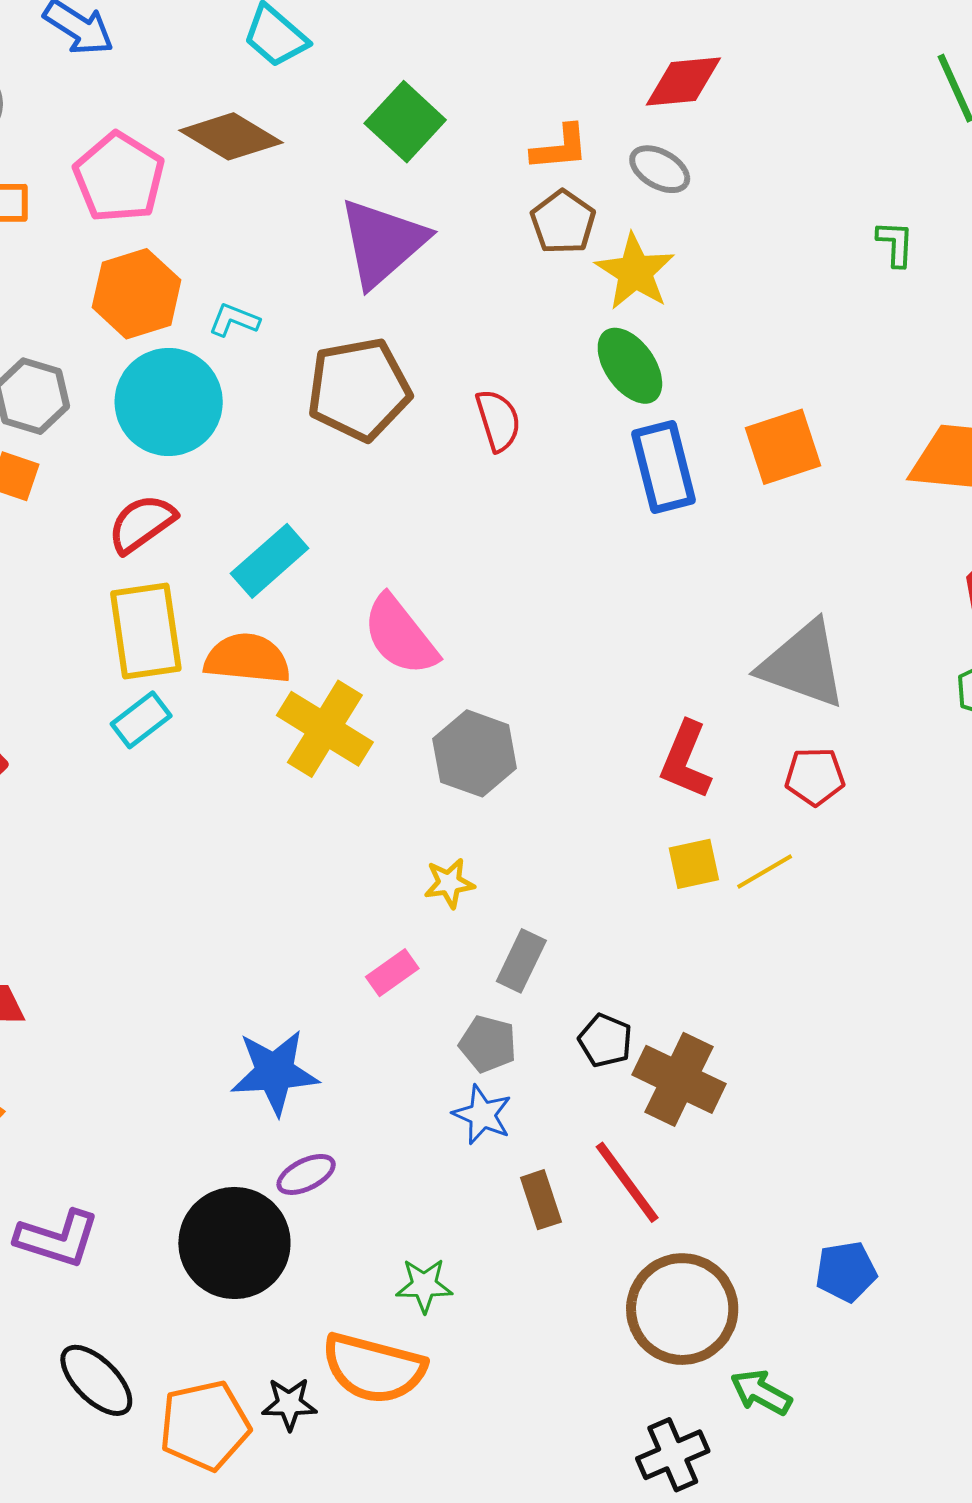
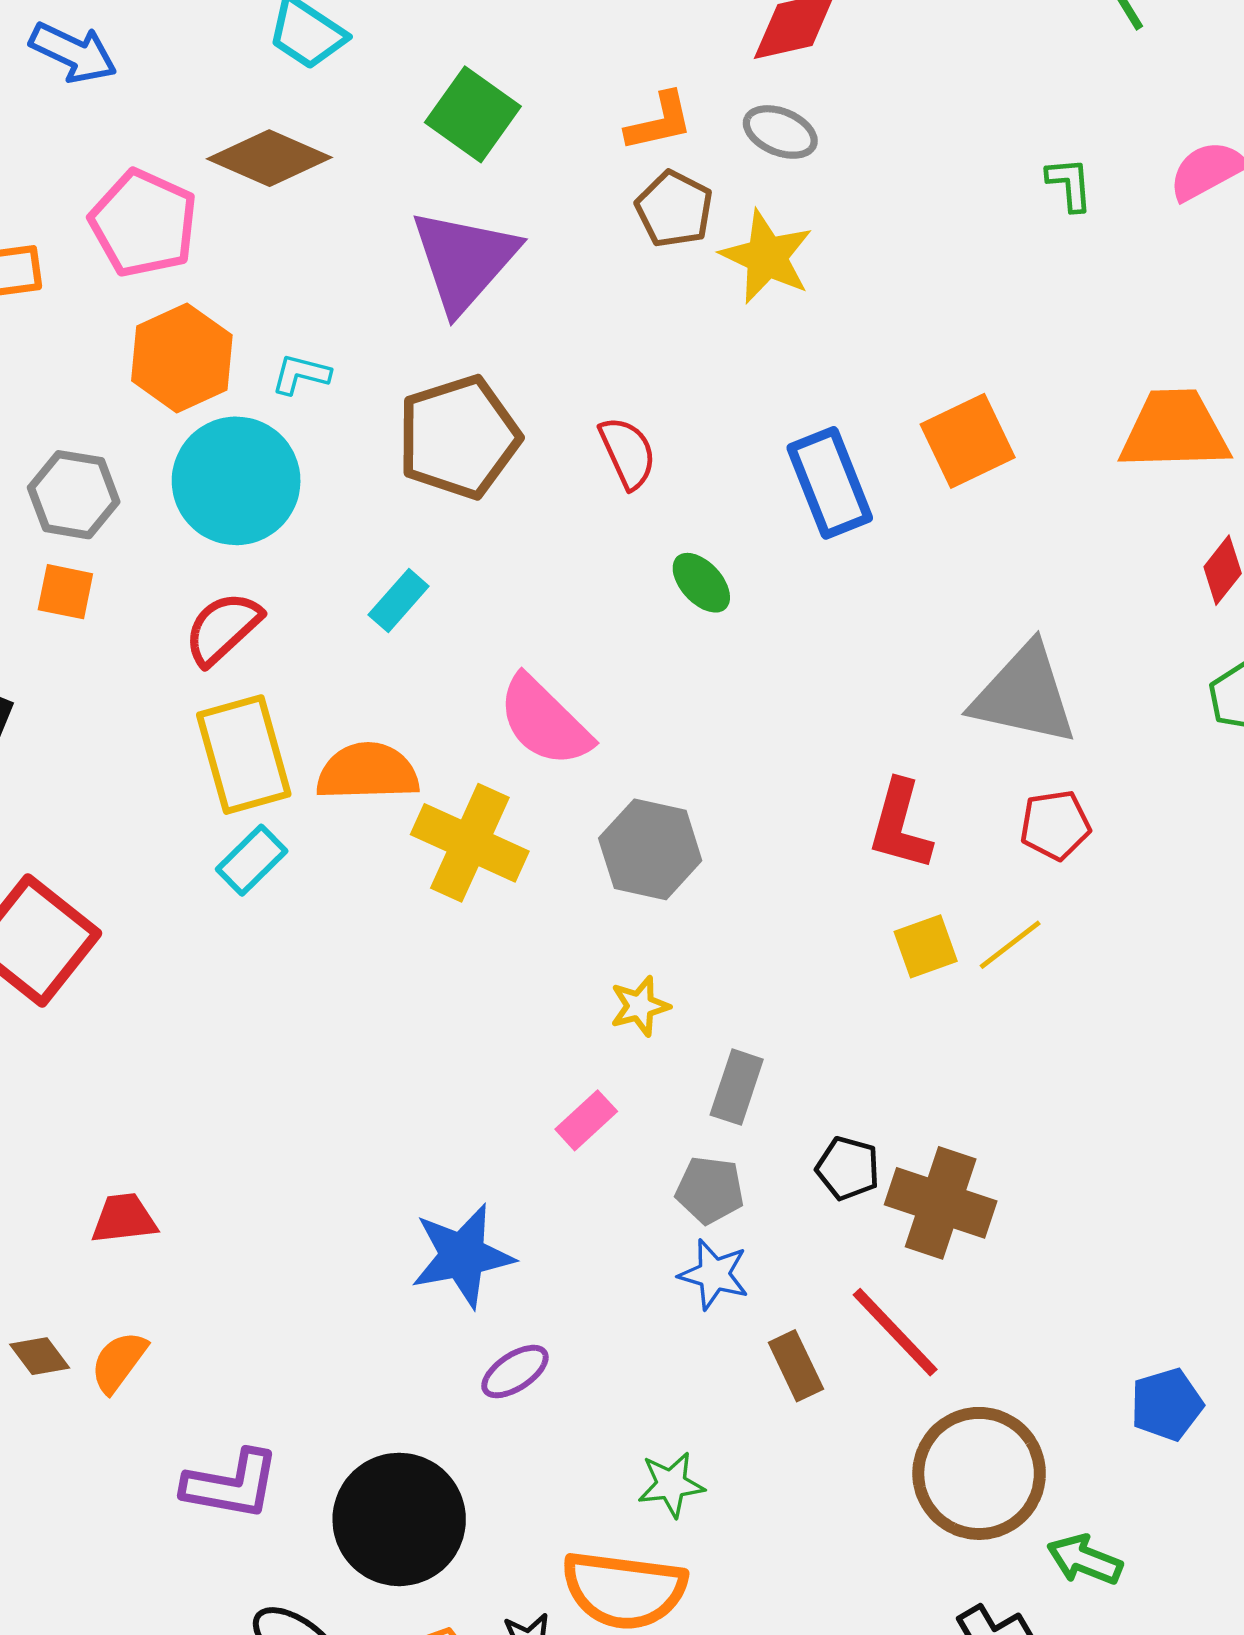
green ellipse: (630, 366) -> (701, 583), moved, size x0.7
cyan rectangle: (270, 561) -> (399, 601), moved, size x0.7
black circle: (234, 1243) -> (399, 1519), moved

